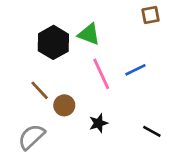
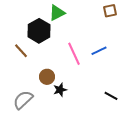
green triangle: (89, 34) -> (57, 13), moved, turned -48
brown line: (40, 90) -> (21, 51), moved
black star: (98, 123) -> (60, 90), moved

